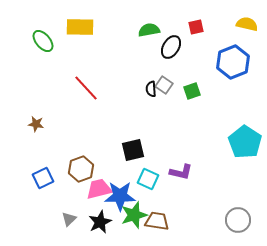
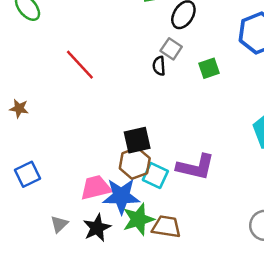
gray square: (164, 85) -> (171, 49), moved
brown hexagon: (81, 169) -> (135, 163), moved
purple L-shape: (181, 172) -> (196, 167), size x1.4

